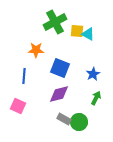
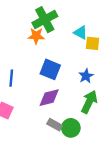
yellow square: (77, 31) -> (92, 43), moved
orange star: (36, 50) -> (36, 36), moved
green arrow: (96, 98) -> (89, 102), size x1.5

